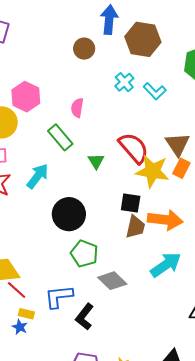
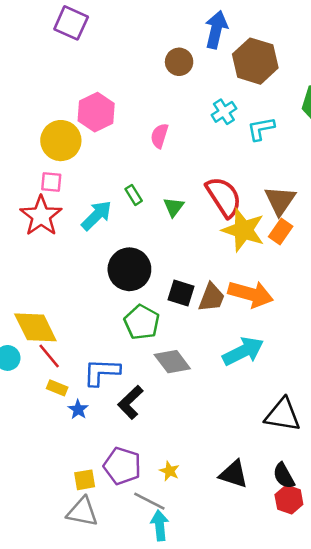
cyan L-shape: (155, 91) -> (261, 129), turned 115
green rectangle: (60, 137) -> (134, 195), moved, size x0.6
black square: (131, 203) -> (181, 293), moved
blue star: (20, 327) -> (78, 409), moved

